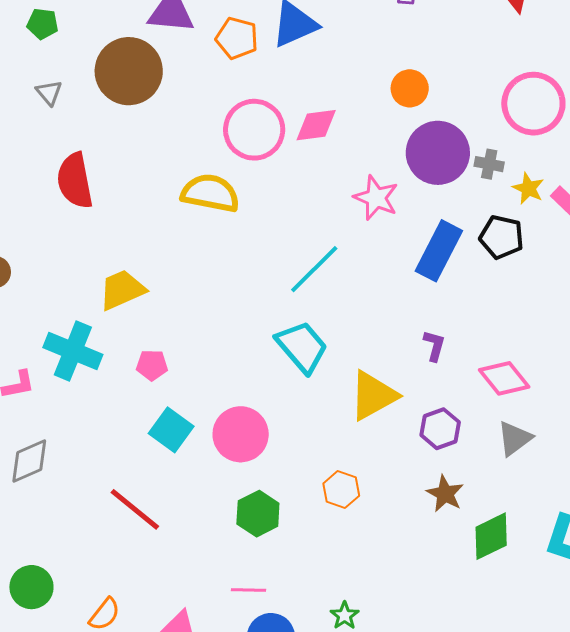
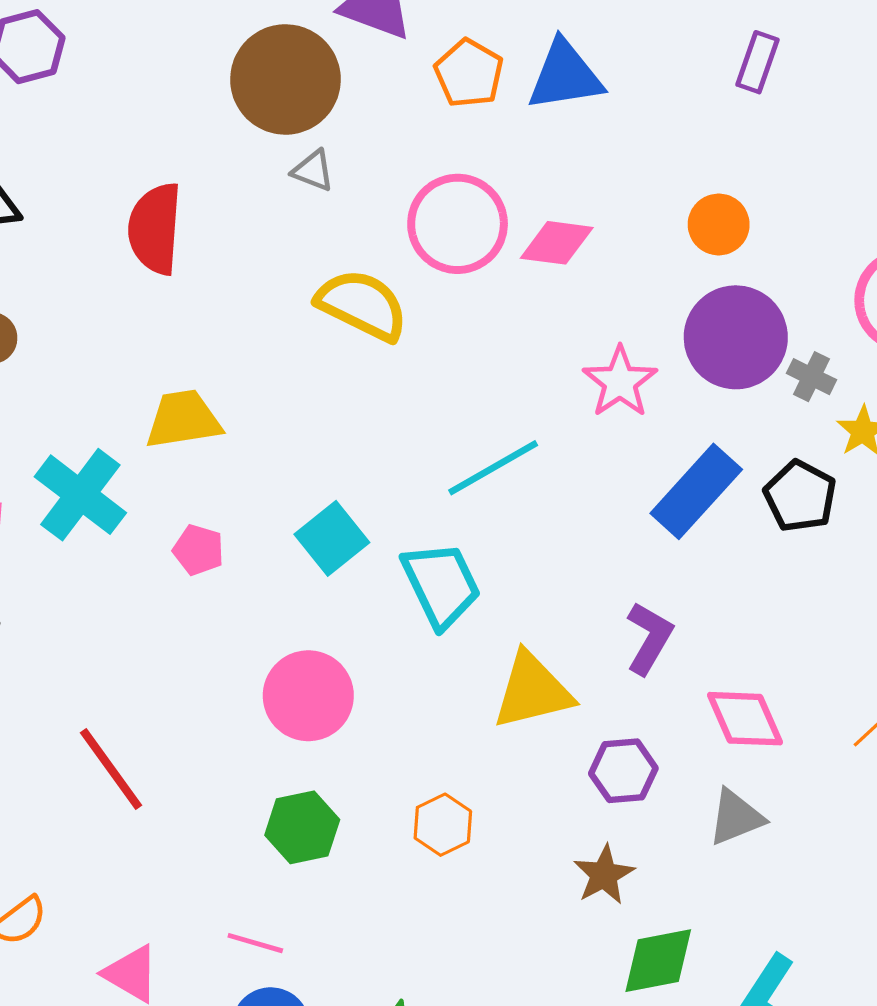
gray triangle: (49, 93) -> (313, 171), moved, turned -44
purple L-shape: (434, 346) -> (649, 638), size x1.4
cyan square: (171, 430) -> (332, 538), moved

